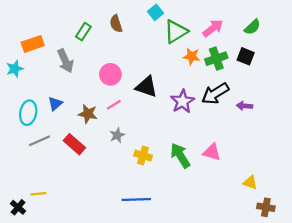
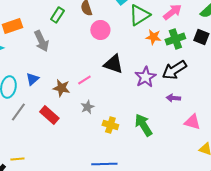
pink circle: (110, 74) -> (100, 30), moved
purple arrow: (244, 106) -> (173, 98), moved
gray line: (39, 141) -> (18, 112), turned -30
pink triangle: (212, 152) -> (192, 122), moved

